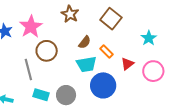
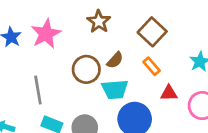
brown circle: (47, 51) -> (86, 69), moved
orange rectangle: (107, 52) -> (152, 66), moved
red triangle: (127, 64) -> (169, 93), turned 32

